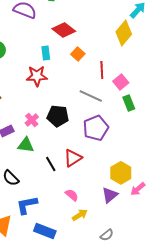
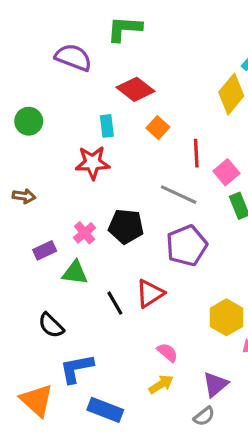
pink semicircle: (72, 195) -> (167, 352), moved
purple triangle: (110, 195) -> (215, 384), moved

